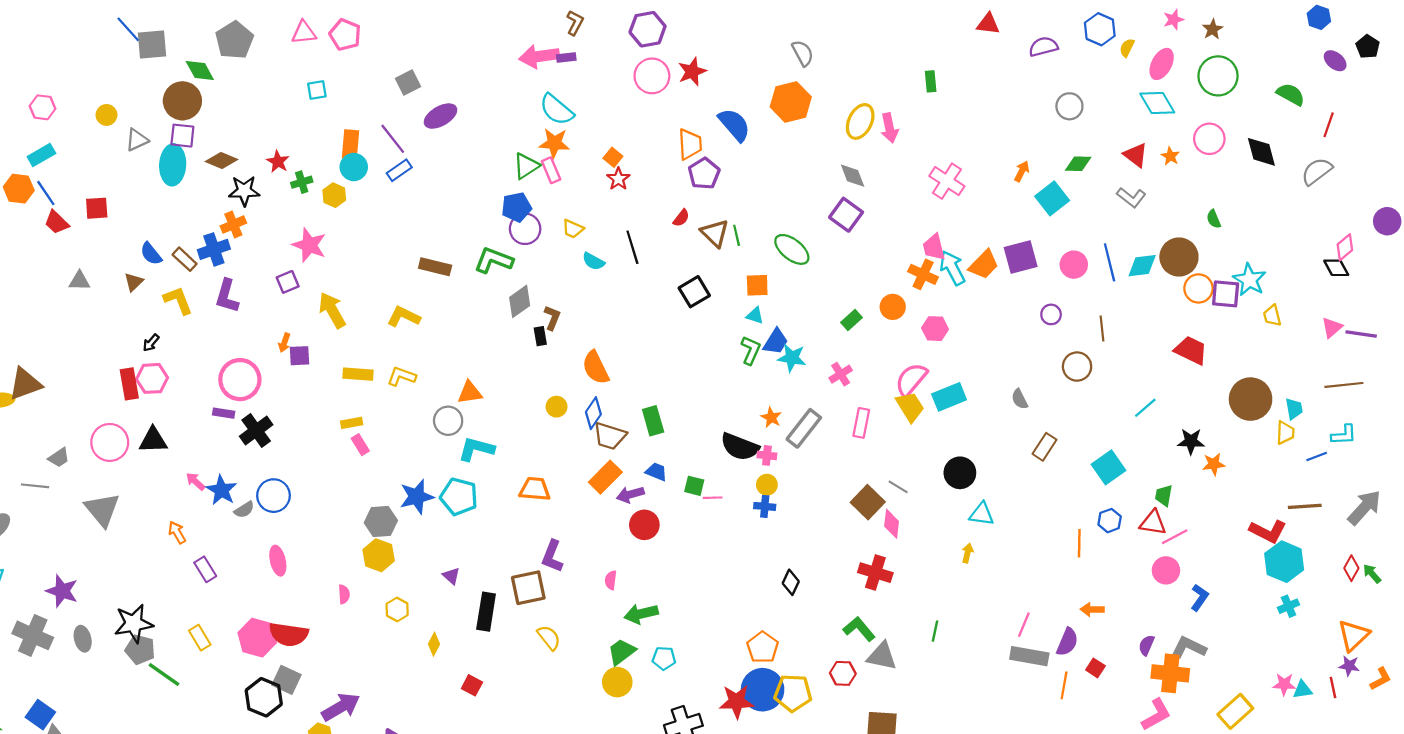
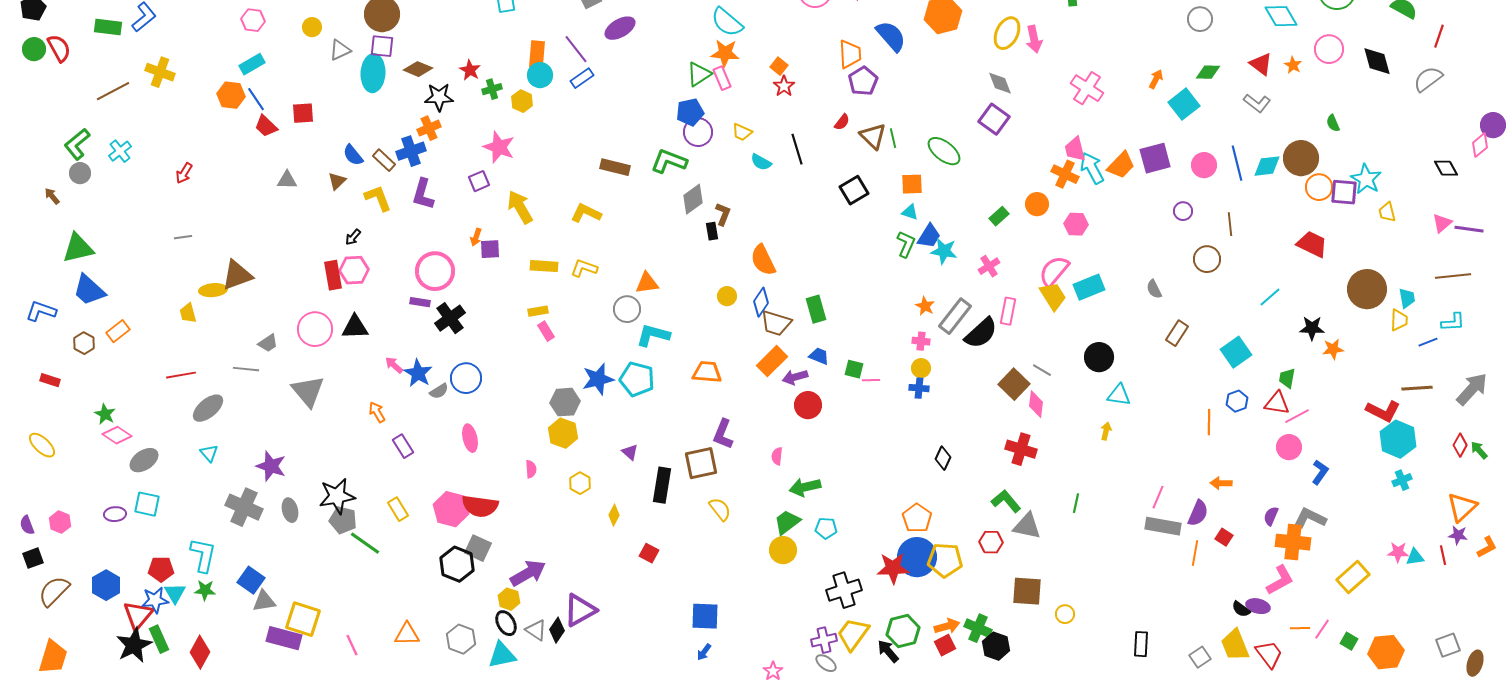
pink diamond: (1345, 247) -> (1480, 145), moved
black semicircle: (740, 447) -> (981, 333), moved, turned -63

